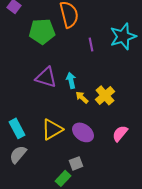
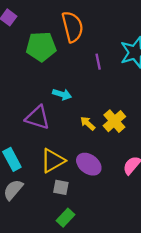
purple triangle: (46, 77) -> (38, 118), moved
cyan arrow: (71, 80) -> (62, 94), moved, turned 119
gray square: (76, 163) -> (61, 187), moved, turned 32

